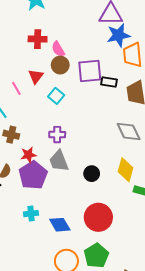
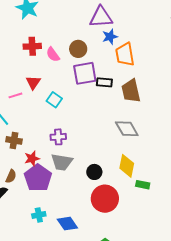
blue star: (118, 35) -> (110, 37), size x0.7
brown circle: (60, 65) -> (78, 49), moved
pink line: (16, 88) -> (15, 95), turned -72
gray trapezoid: (59, 161) -> (62, 162), turned -55
red circle: (98, 217) -> (105, 199), moved

